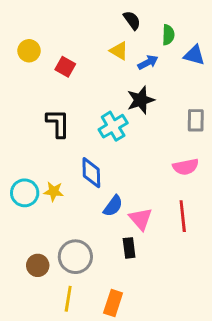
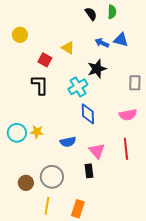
green semicircle: (168, 35) -> (112, 12), moved
yellow triangle: (119, 51) -> (68, 48), moved
blue triangle: (194, 55) -> (121, 40), moved
blue arrow: (148, 62) -> (102, 43), turned -128
red square: (65, 67) -> (45, 60), moved
blue diamond: (91, 173) -> (88, 114), moved
blue semicircle: (113, 206) -> (68, 142), moved, turned 42

